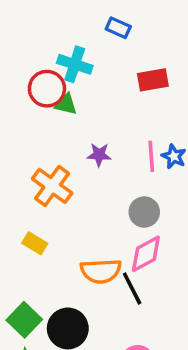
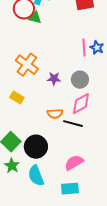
purple star: (99, 155) -> (54, 79), moved
orange semicircle: (101, 271) -> (55, 114), size x0.7
black line: (132, 288) -> (73, 124), turned -48

